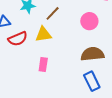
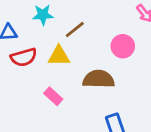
brown semicircle: (92, 54) -> (99, 79), moved
pink rectangle: (43, 65) -> (53, 96), turned -64

